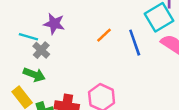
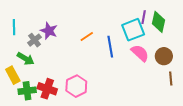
purple star: (54, 24) -> (49, 31), moved
cyan line: (28, 37) -> (14, 27), moved, turned 63

